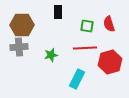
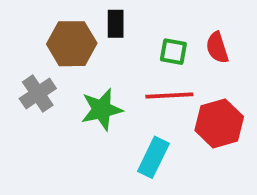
brown hexagon: (22, 25) -> (72, 44), moved
gray cross: (19, 47) -> (38, 94), turned -30
green star: (51, 55) -> (102, 109), size x1.5

